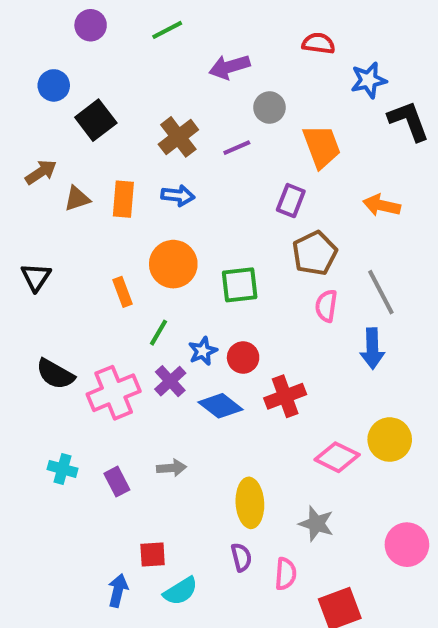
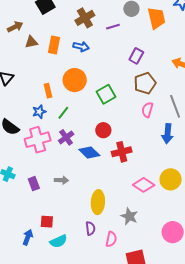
orange trapezoid: (322, 146) -> (156, 18), moved
green square: (240, 285) -> (106, 94), turned -30
blue star: (203, 351) -> (39, 112), moved

